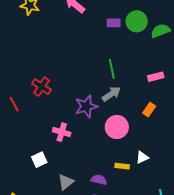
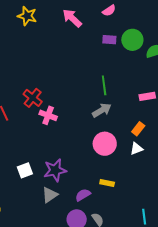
purple star: (86, 106) -> (55, 170), moved
pink cross: (62, 132) -> (48, 115), moved
white triangle: (142, 157) -> (136, 149), moved
purple semicircle: (99, 180) -> (83, 195), turned -49

